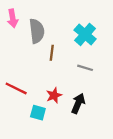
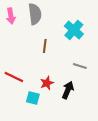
gray semicircle: (37, 31) -> (35, 14), moved
gray line: (85, 68) -> (80, 66), moved

